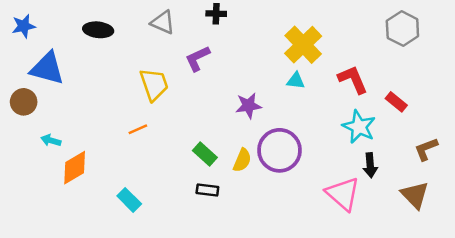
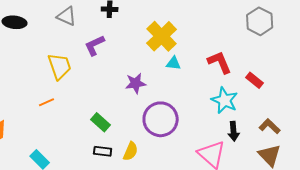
yellow cross: (303, 45) -> (162, 36), moved
brown L-shape: (426, 149) -> (270, 126), moved, turned 65
yellow semicircle: (242, 160) -> (131, 151), moved

